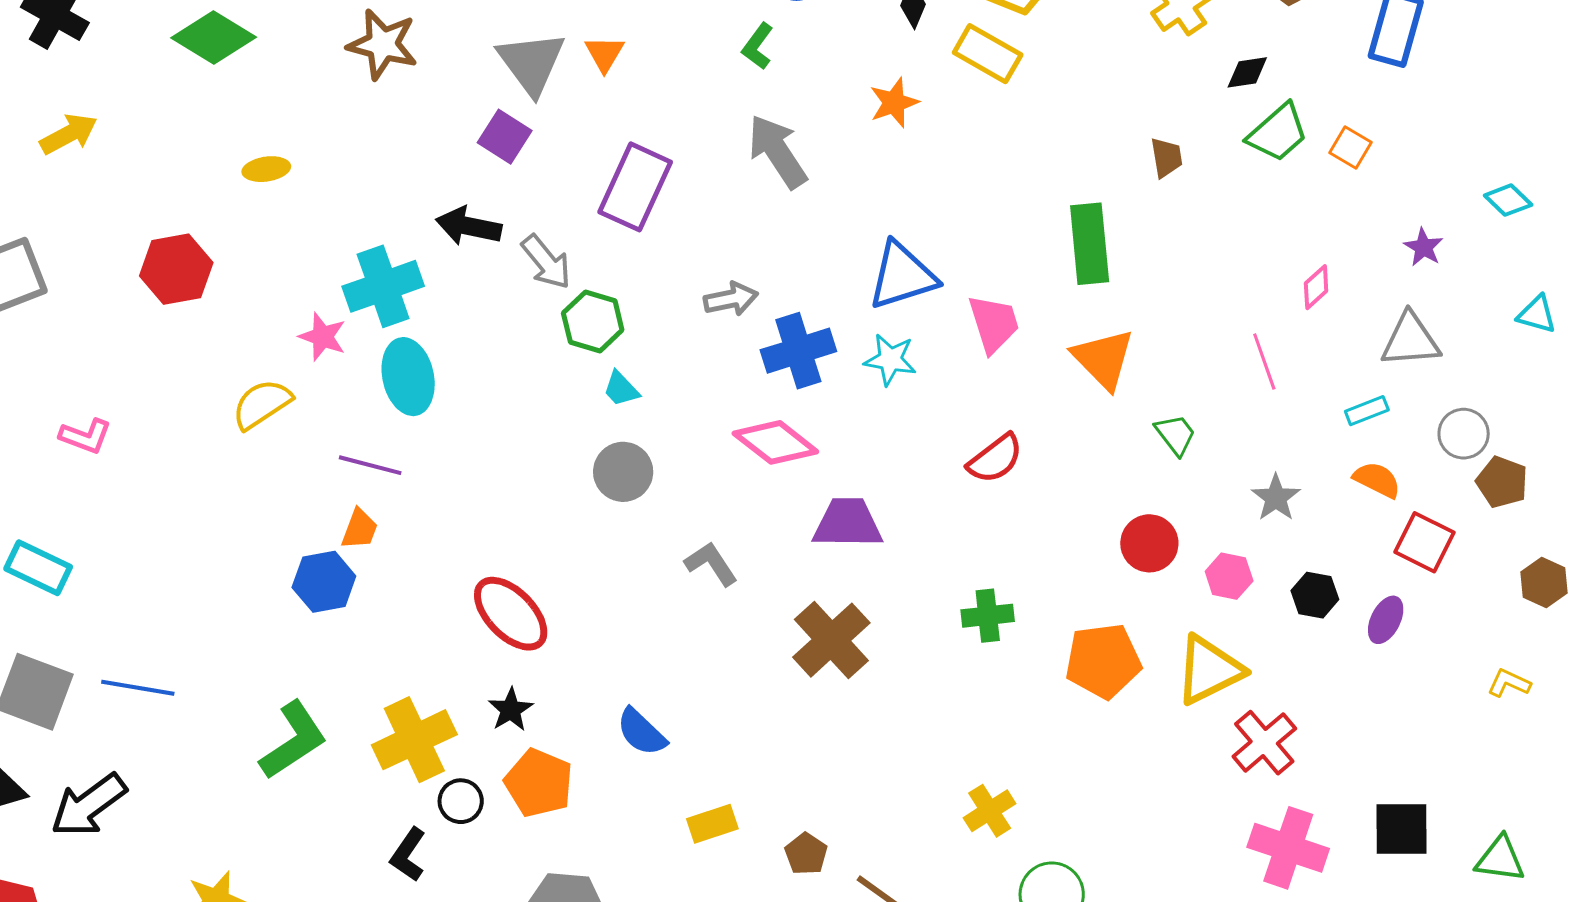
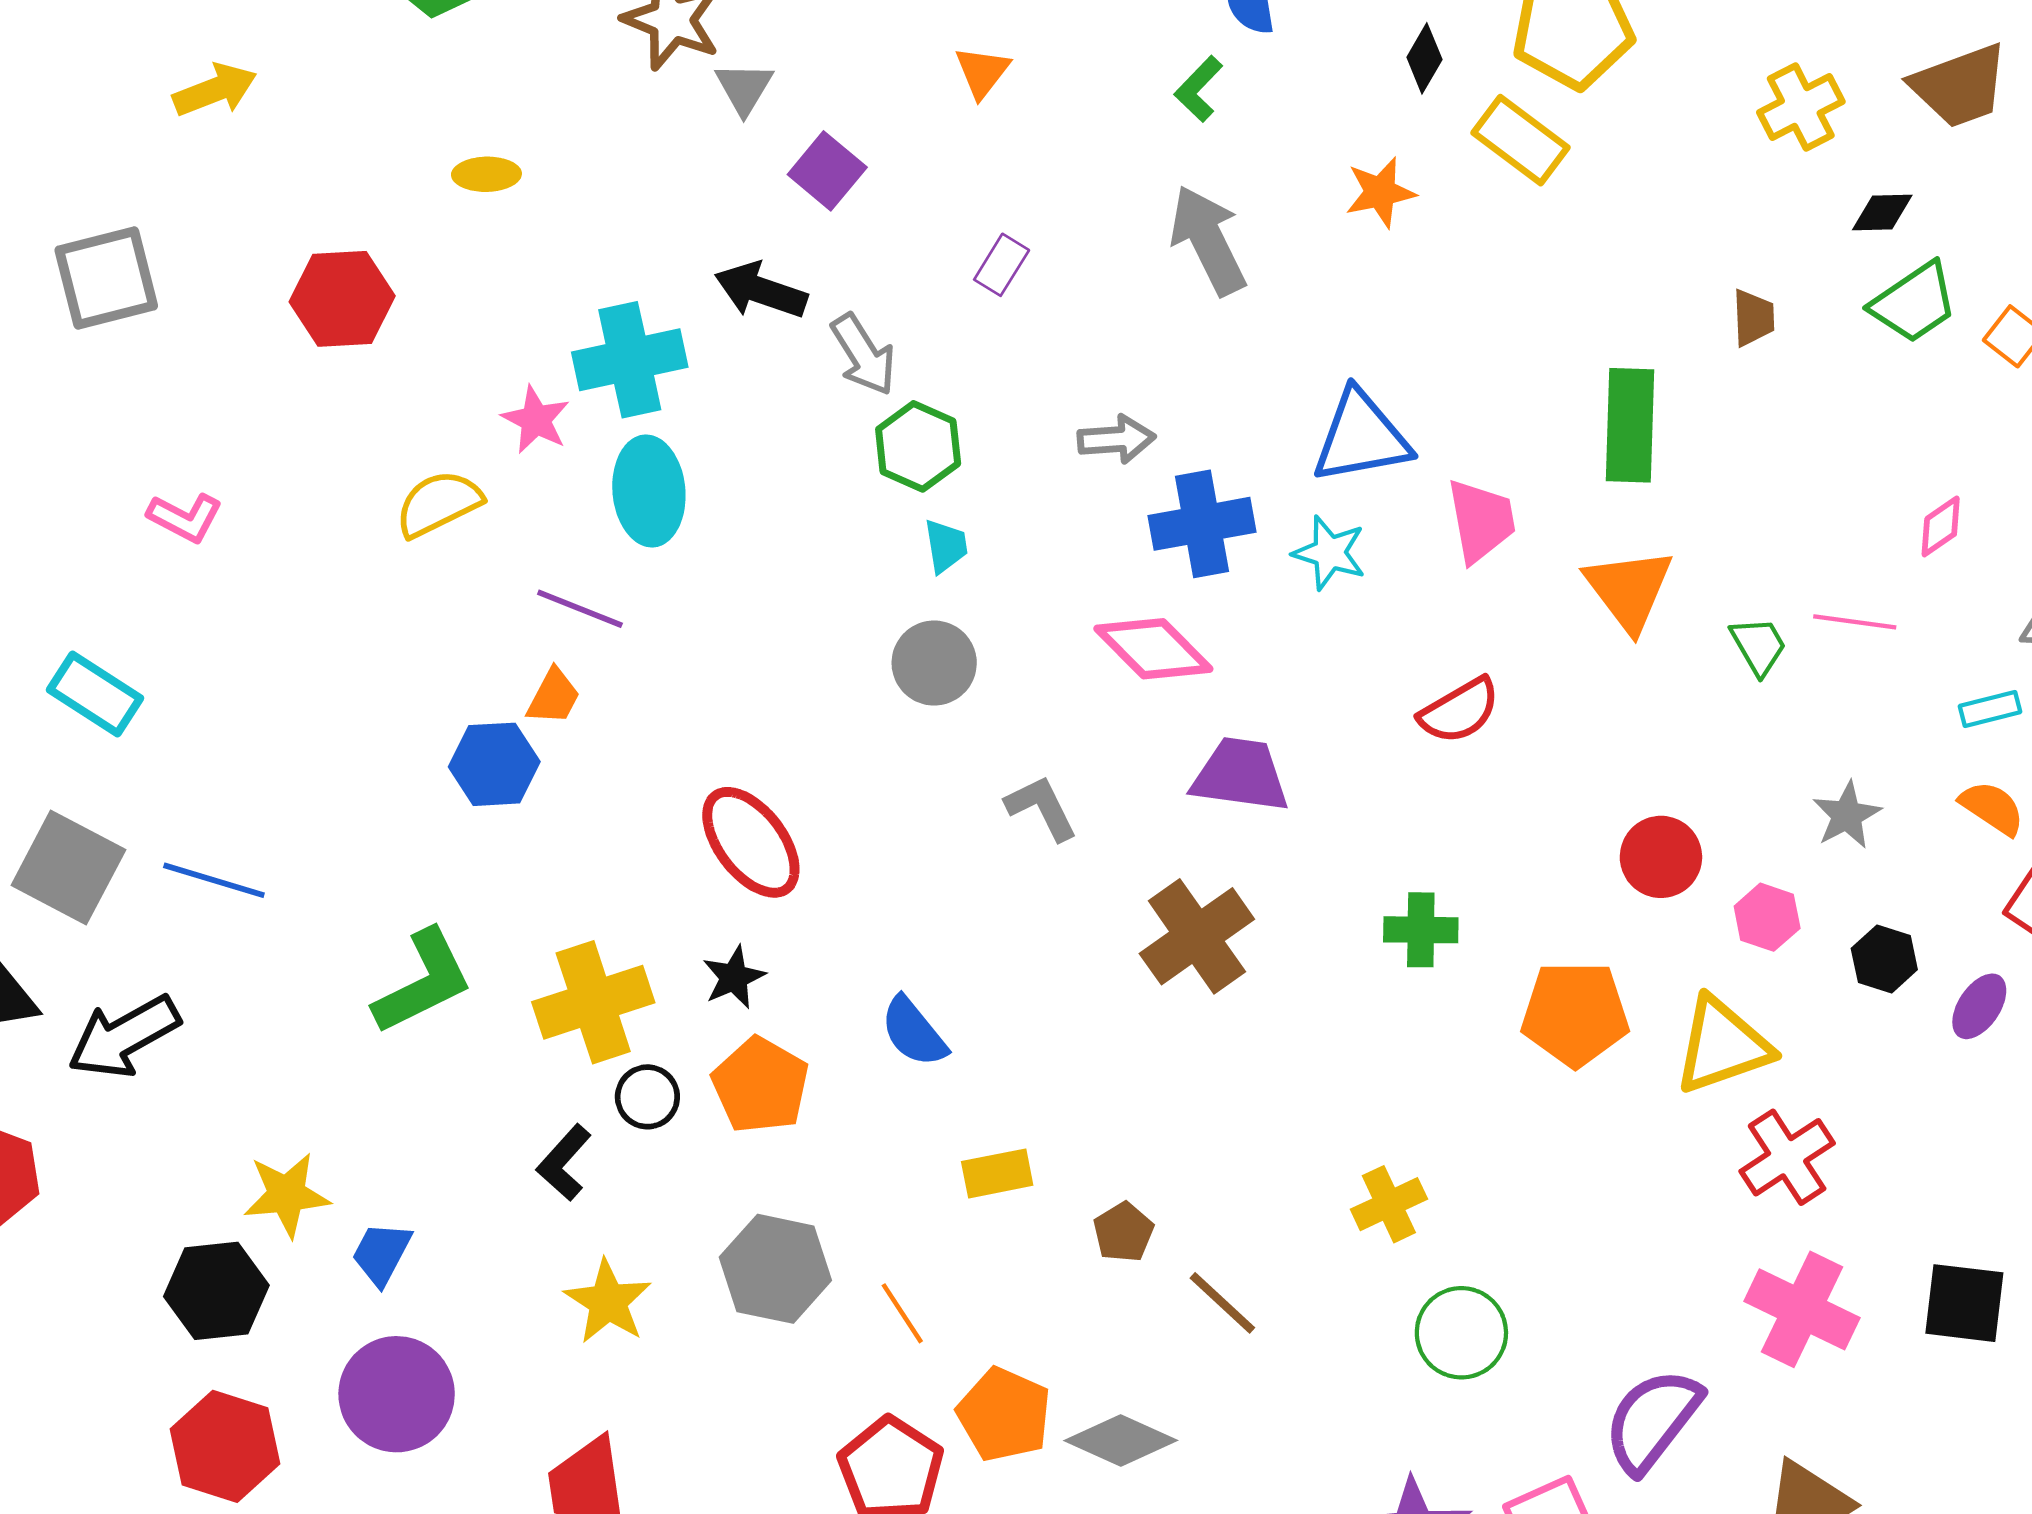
gray triangle: (531, 63) -> (744, 88), moved, size x0.6
purple rectangle: (635, 187) -> (1002, 265), size x0.5
pink line: (1264, 362) -> (1855, 622), turned -70
cyan trapezoid: (621, 389) -> (946, 546), turned -153
green trapezoid: (1176, 435) -> (1758, 646), moved

